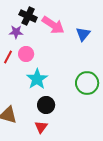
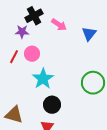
black cross: (28, 16) -> (34, 16), turned 36
pink arrow: (53, 25) -> (59, 25), size x0.7

